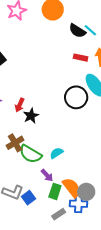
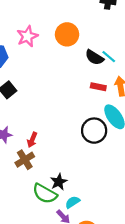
black star: (31, 116) -> (59, 182), moved
brown cross: (15, 143) -> (25, 160), moved
cyan semicircle: (56, 153) -> (72, 202), moved

